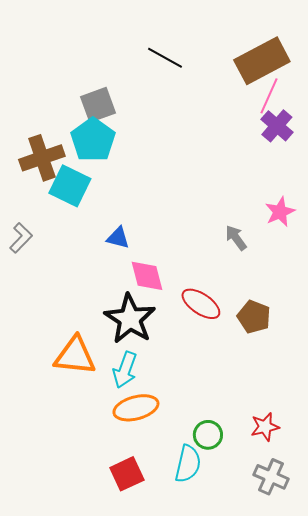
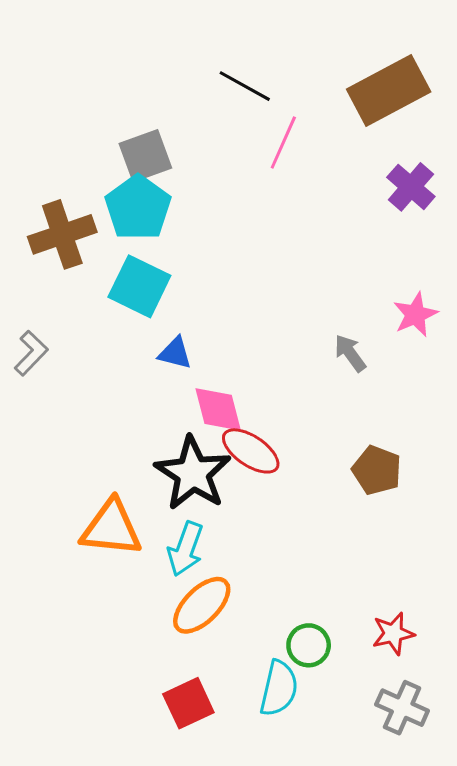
pink line: (269, 96) -> (283, 142), moved
cyan square: (70, 186) -> (139, 286), moved
red ellipse: (201, 304) -> (251, 451), moved
orange ellipse: (136, 408) -> (202, 605), turned -30

